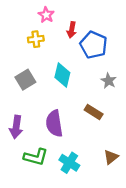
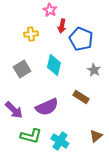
pink star: (46, 15) -> (50, 10), moved
purple semicircle: (54, 123) -> (47, 107), turned -105
purple arrow: (16, 127) -> (14, 110), turned -54

